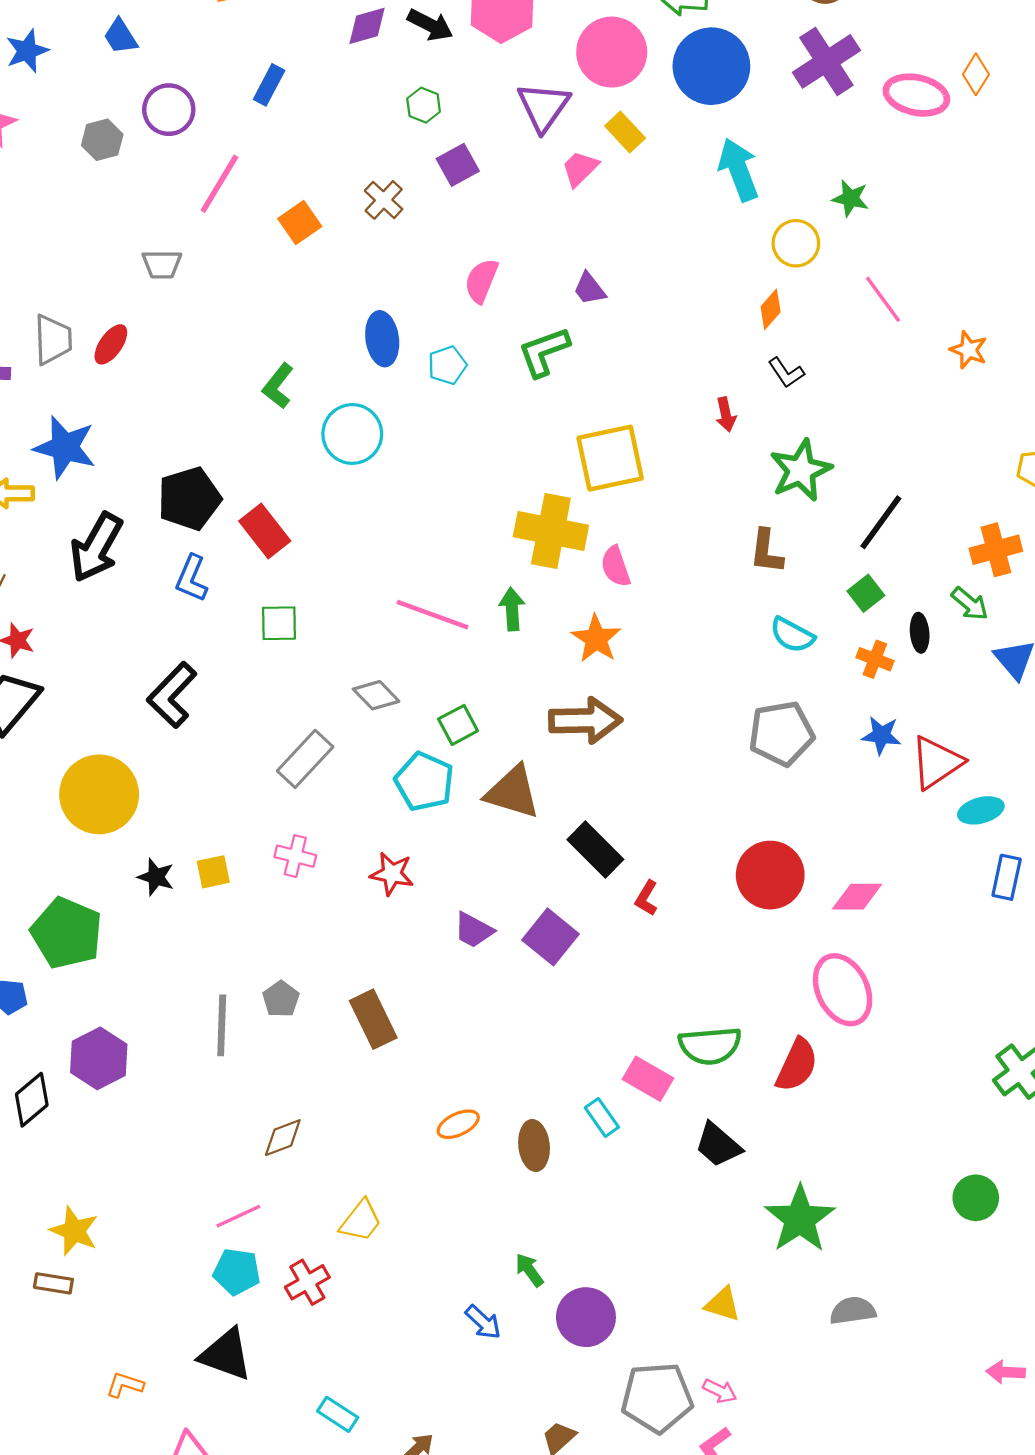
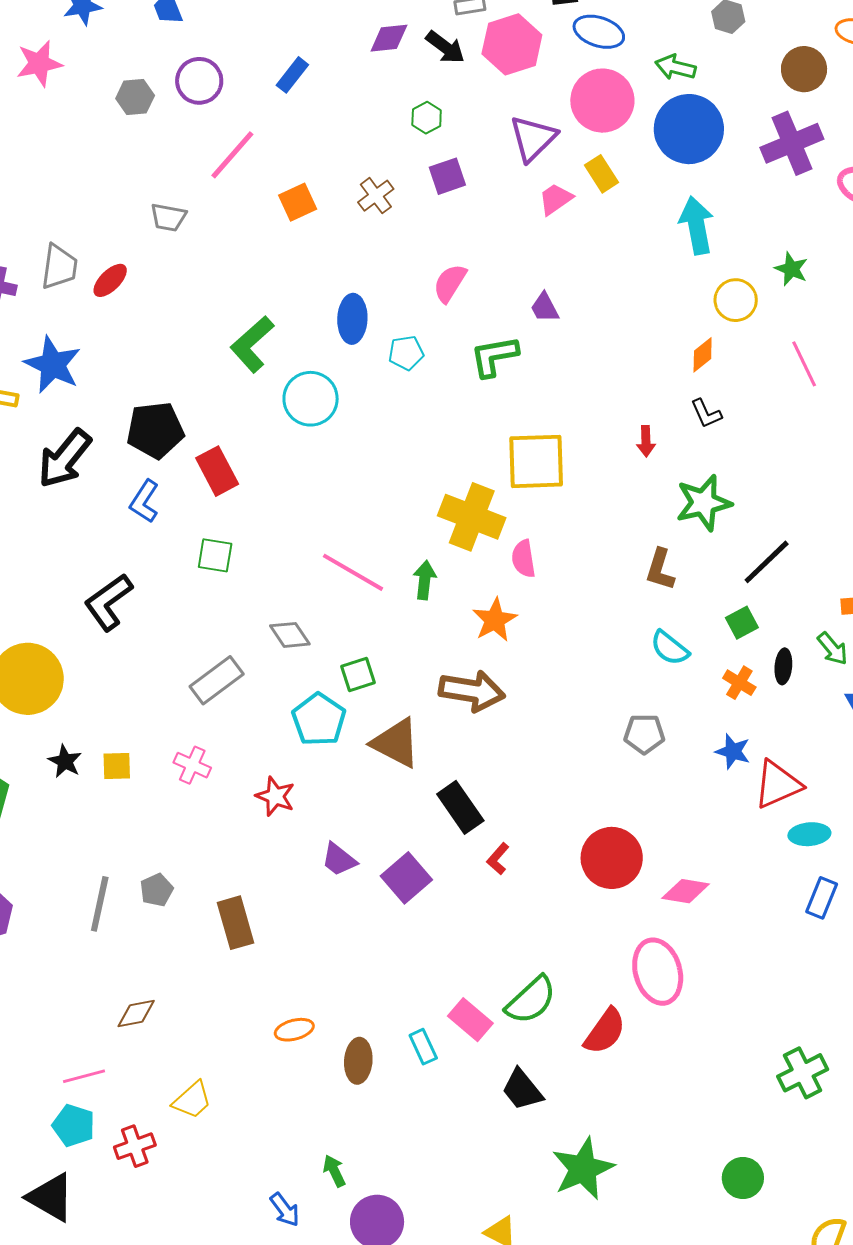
green L-shape: (278, 386) -> (252, 344), size x1.4
gray pentagon: (781, 733) -> (644, 734), size x0.7
green semicircle: (710, 1046) -> (531, 1000), turned -48

